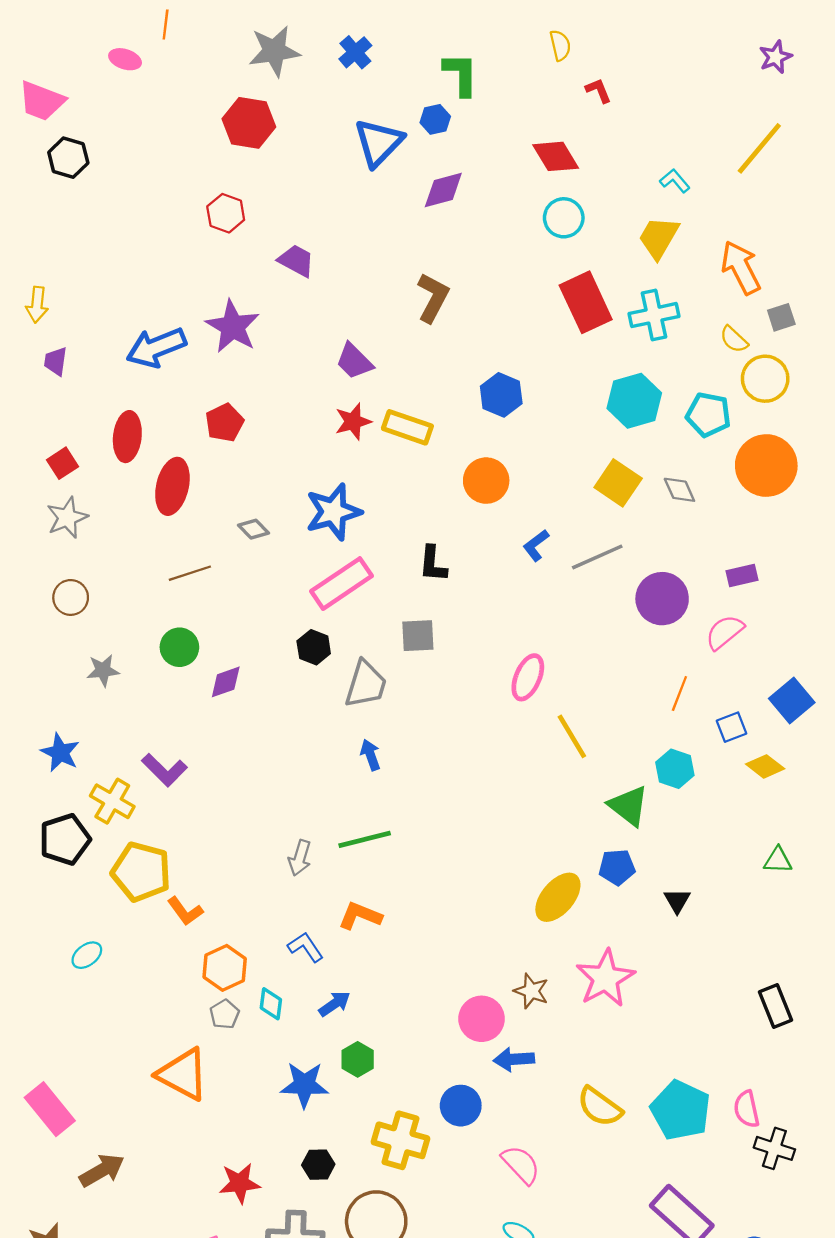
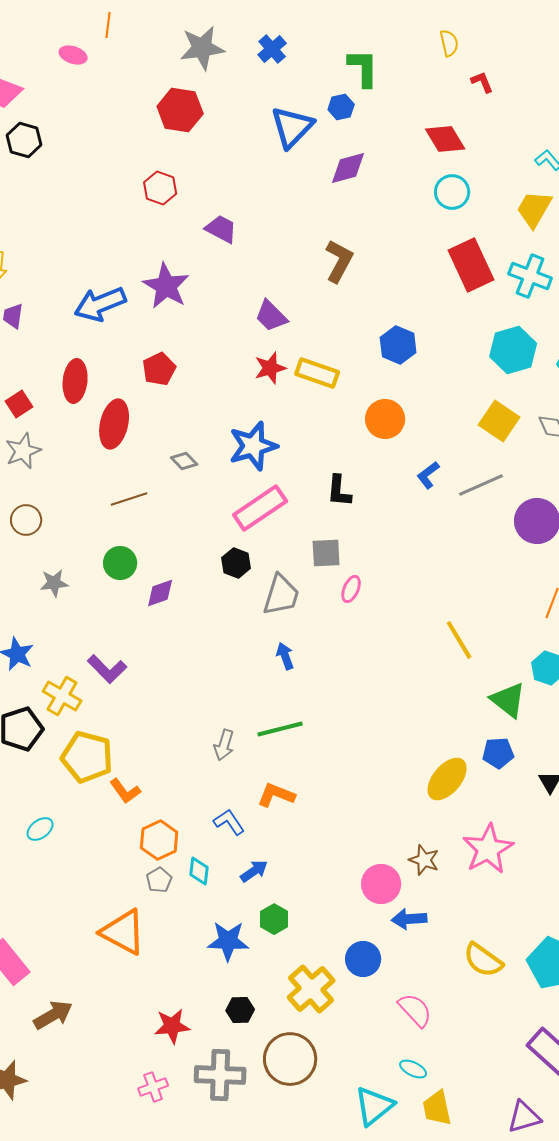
cyan cross: (654, 315) -> (530, 276), turned 33
pink ellipse: (528, 677) -> (351, 589), moved, size x0.7
yellow cross: (400, 1140) -> (311, 989), turned 33

